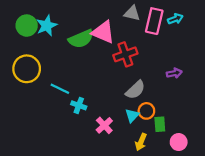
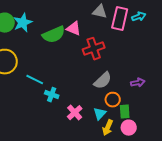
pink triangle: (103, 32) -> (74, 29), size x0.7
purple arrow: (174, 73) -> (138, 83), moved
cyan triangle: (132, 115) -> (100, 114), moved
pink circle: (179, 142) -> (129, 128), moved

